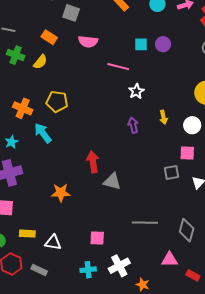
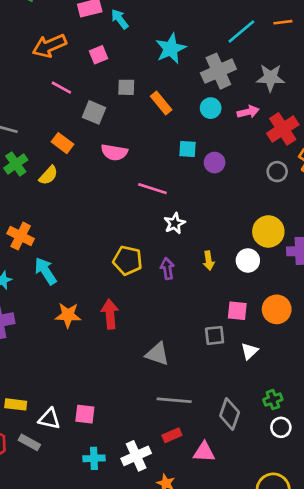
cyan square: (141, 44) -> (188, 149), moved
green cross: (16, 55) -> (16, 164), turned 30
yellow pentagon: (57, 101) -> (128, 260), moved
white circle: (192, 125) -> (248, 260), moved
gray triangle: (112, 181) -> (157, 354), moved
orange star: (61, 193) -> (68, 315), moved
pink square: (97, 238) -> (85, 414), moved
gray rectangle: (39, 270) -> (29, 442), moved
red rectangle: (193, 275) -> (172, 435), moved, turned -56

